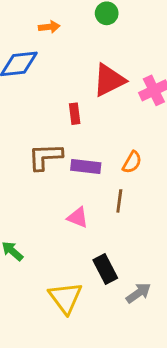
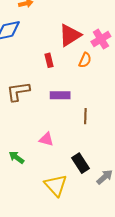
brown L-shape: (45, 157) -> (18, 91), moved
orange semicircle: (132, 162) -> (85, 60), moved
pink triangle: (78, 218) -> (46, 139), moved

